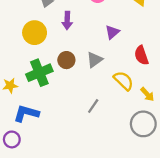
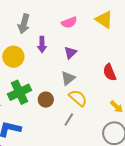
purple triangle: (112, 32) -> (70, 53), moved
brown circle: (66, 60) -> (46, 100), moved
yellow semicircle: (124, 81) -> (78, 98), moved

